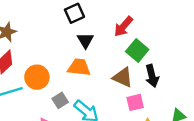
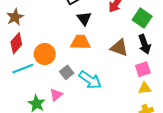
green square: (137, 51) -> (142, 18), moved
pink square: (135, 102) -> (143, 69), moved

